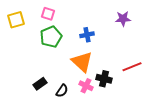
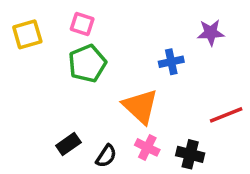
blue cross: (87, 35) -> (171, 62), moved
black cross: (104, 79) -> (190, 154), moved

